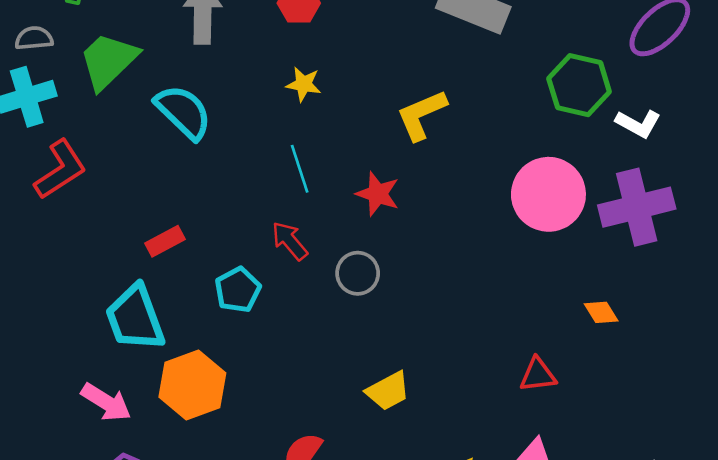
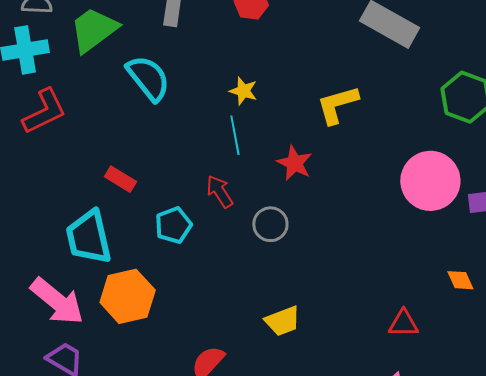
yellow star: (304, 84) -> (243, 91), moved
red rectangle: (165, 241) -> (120, 179), turned 52
pink arrow: (106, 402) -> (57, 301), size x1.4

